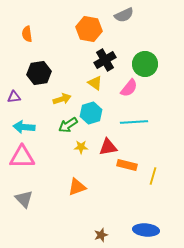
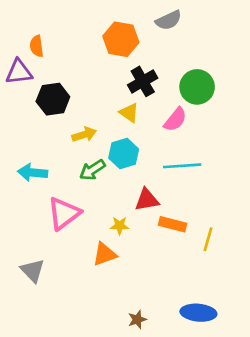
purple triangle: (14, 97) -> (19, 72), moved, size x1.5
yellow star: (81, 147) -> (120, 226), moved
pink triangle: (22, 157) -> (64, 213), moved, turned -36

